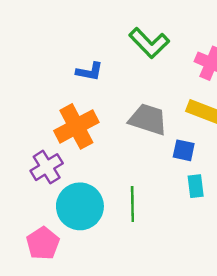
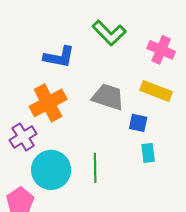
blue L-shape: (89, 72) -> (59, 57), size x1.4

